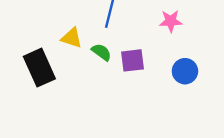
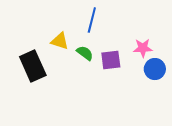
pink star: (171, 21) -> (143, 48), moved

